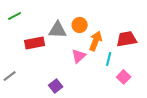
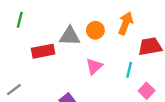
green line: (15, 16) -> (20, 20), turned -48
orange arrow: (96, 41) -> (126, 23), moved

